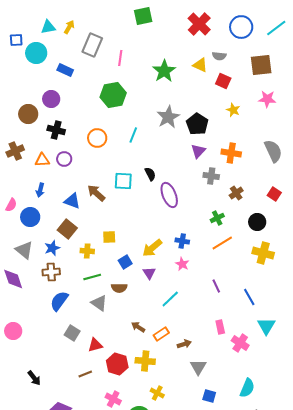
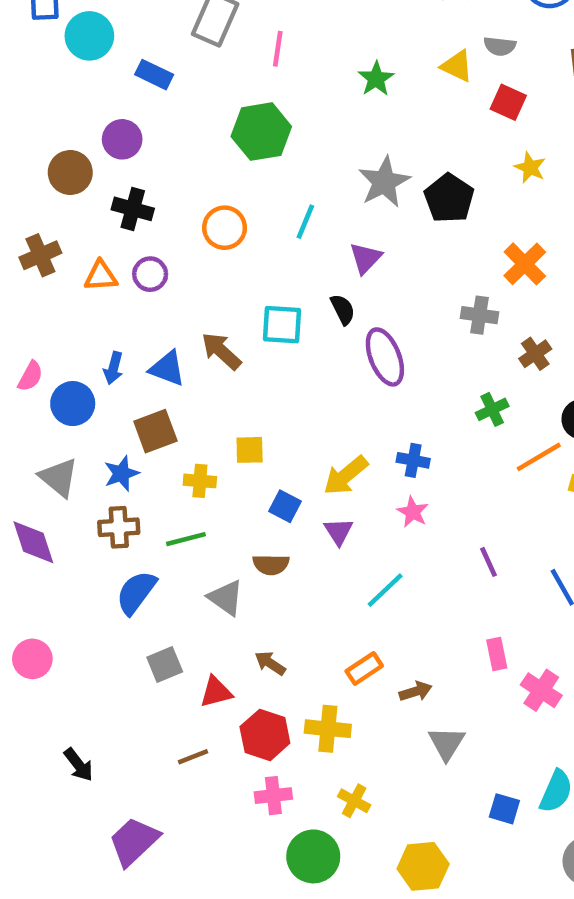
green star: (164, 71) -> (376, 79), size x0.7
purple triangle: (198, 151) -> (366, 258), moved
orange cross: (231, 153) -> (525, 264), turned 36
blue arrow: (40, 190) -> (113, 368), moved
brown square: (67, 229) -> (155, 431), turned 30
orange line: (222, 243) -> (539, 457), moved
blue square: (125, 262) -> (285, 506), turned -32
green line: (92, 277) -> (186, 539), moved
brown arrow: (138, 327) -> (270, 663), moved
gray square: (72, 333) -> (165, 665), turned 35
blue square: (209, 396) -> (504, 809), moved
pink cross: (113, 399) -> (273, 796), moved, turned -35

